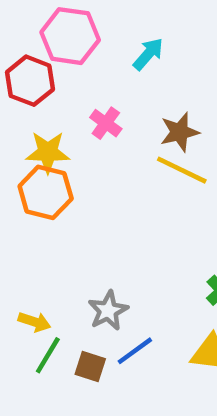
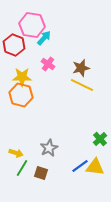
cyan arrow: (148, 54) -> (44, 38), moved
blue line: (135, 351) -> (80, 166), moved

